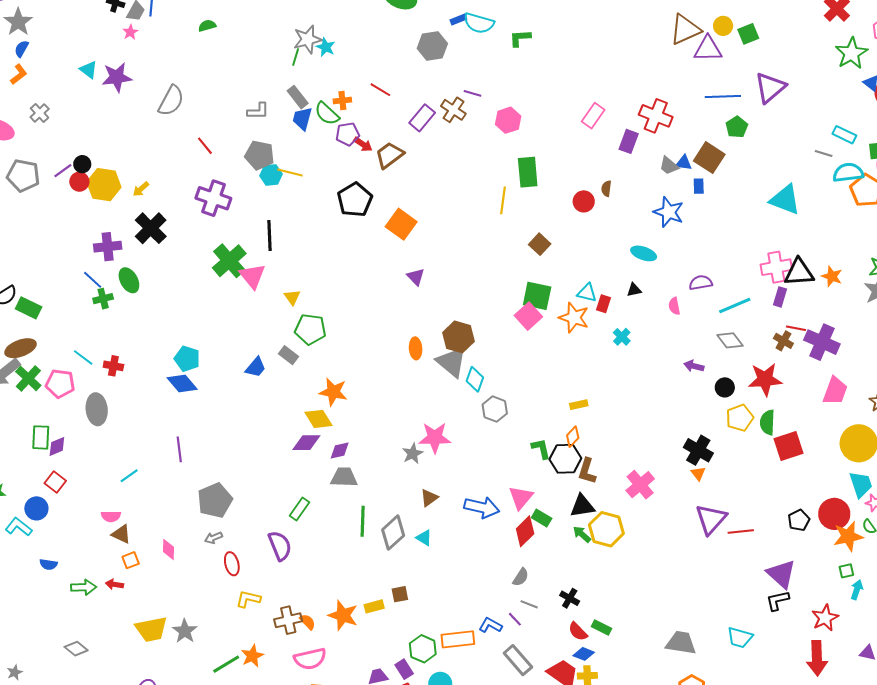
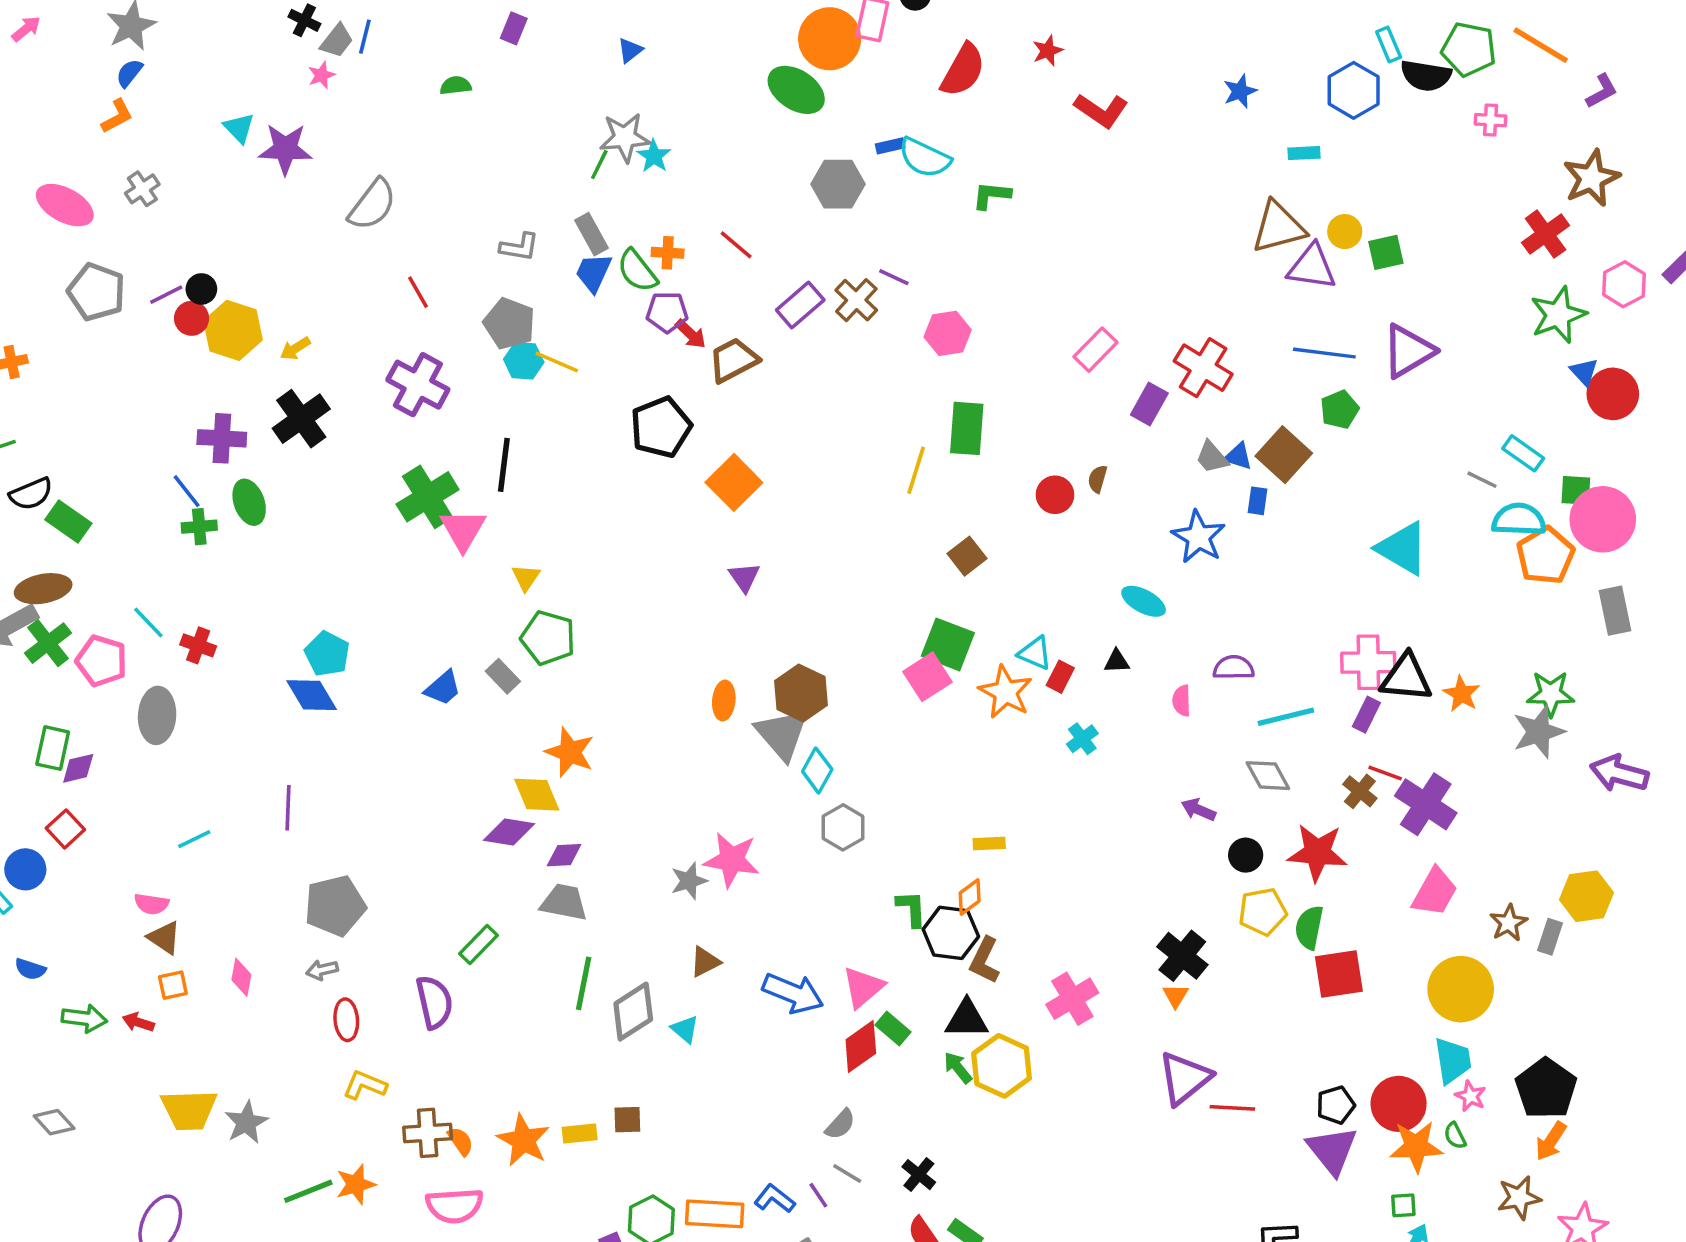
purple triangle: (781, 574) -> (1332, 1150), moved

